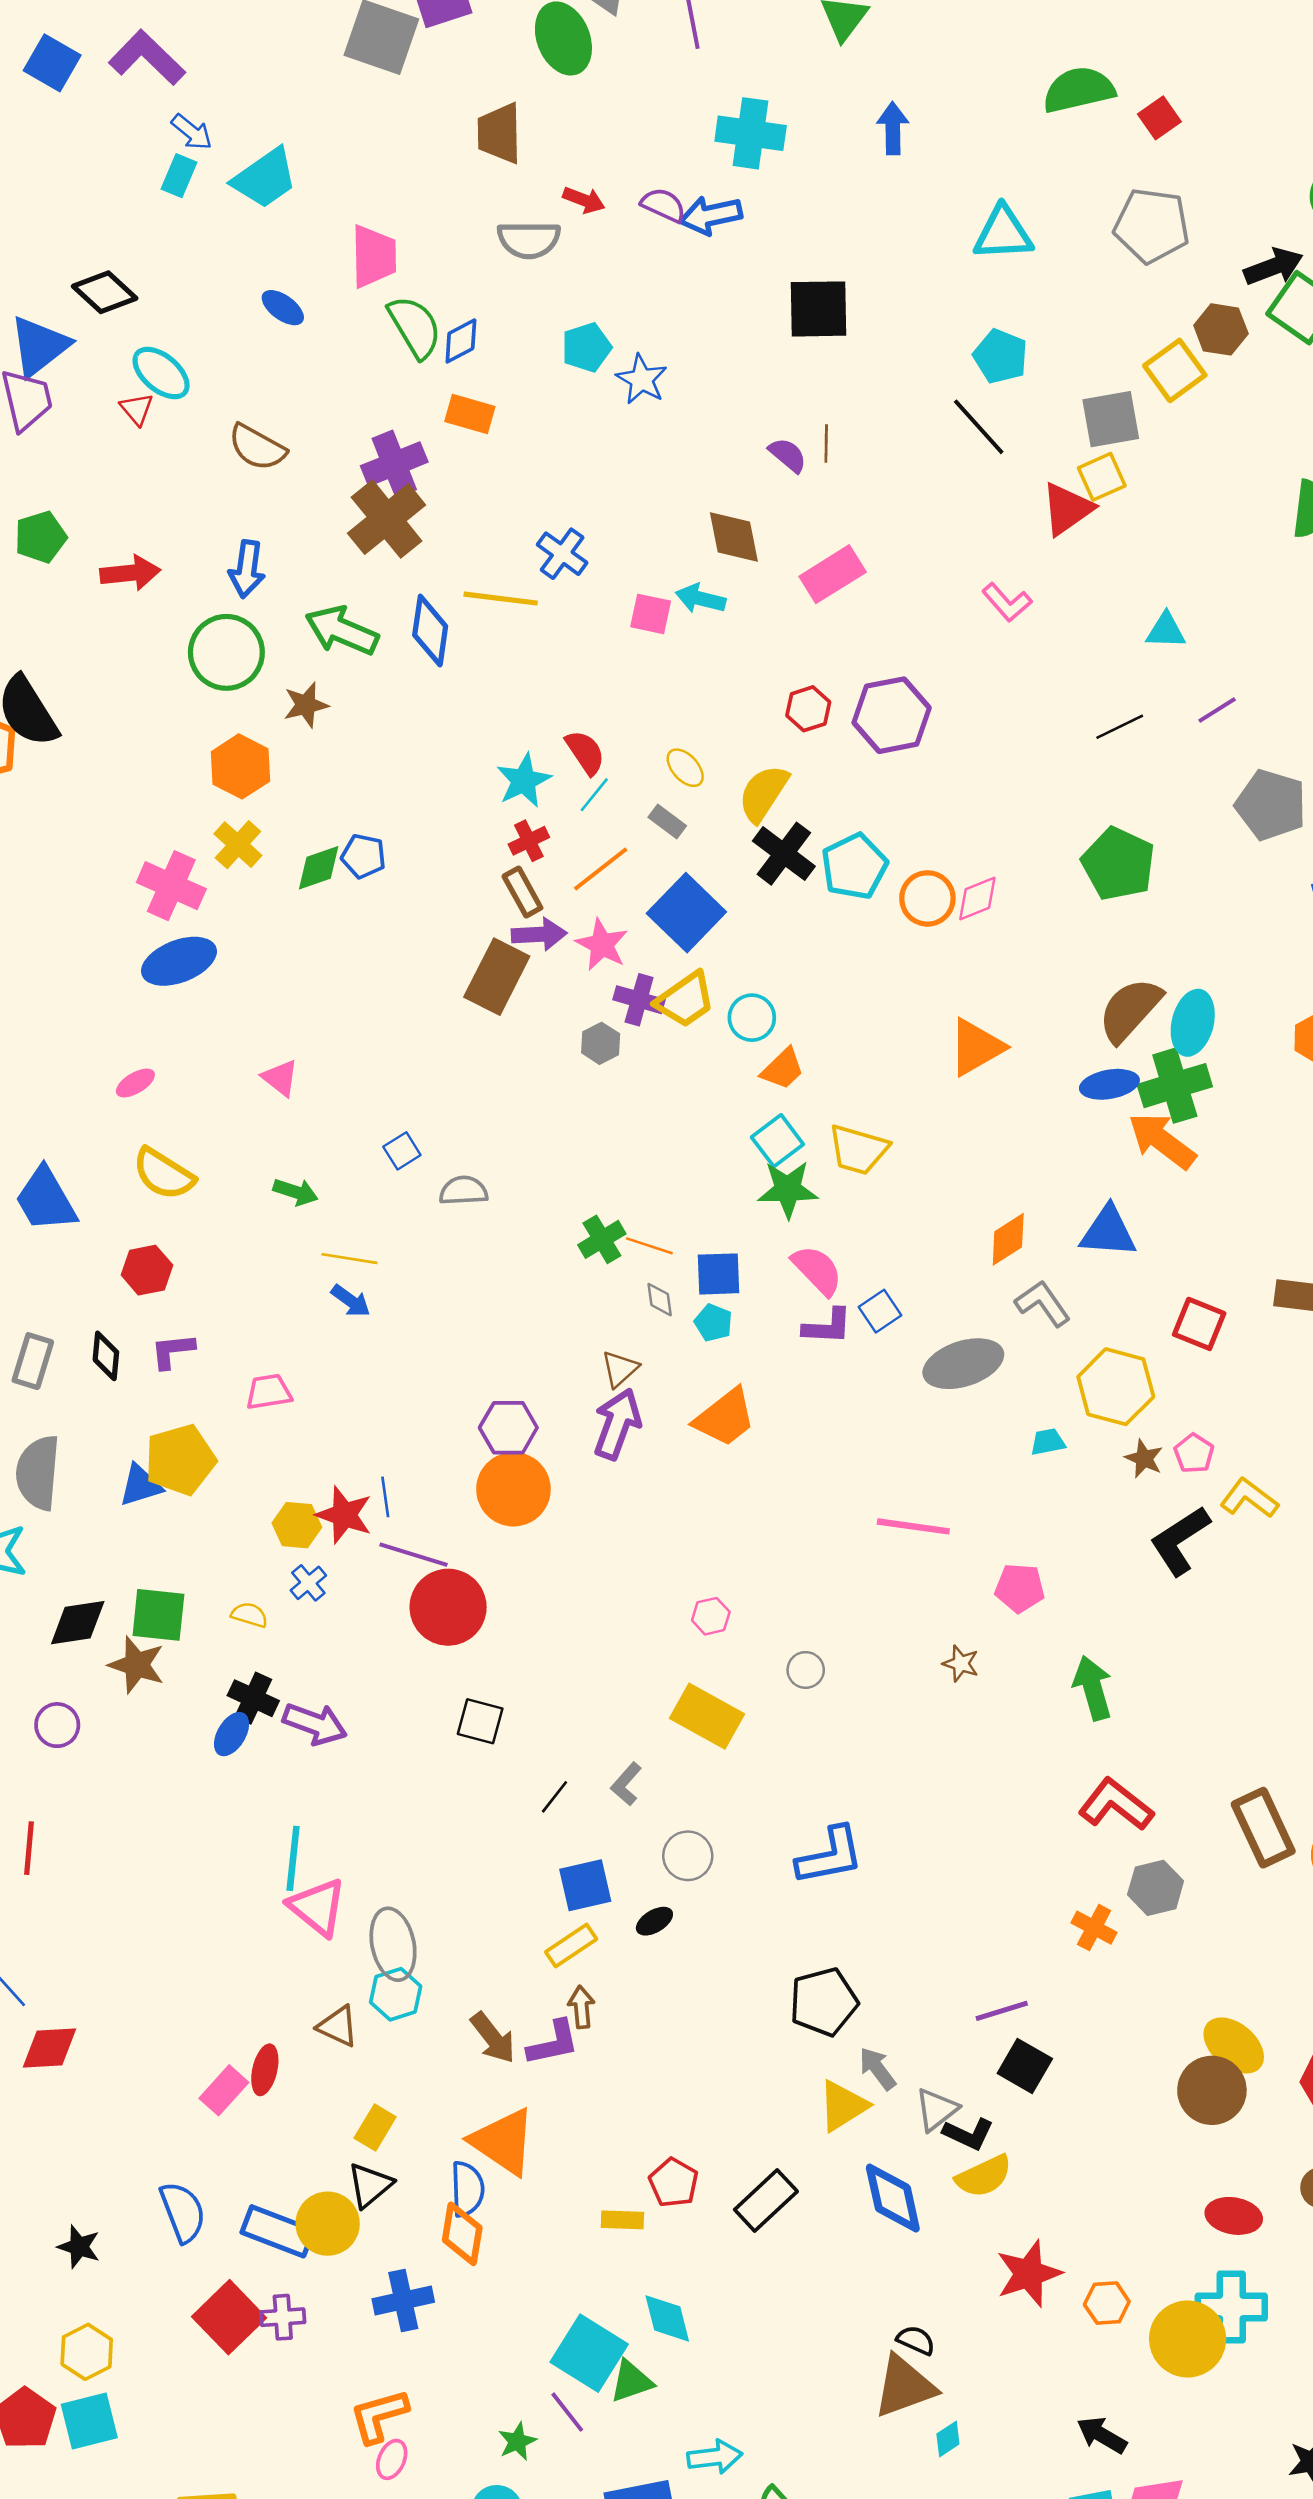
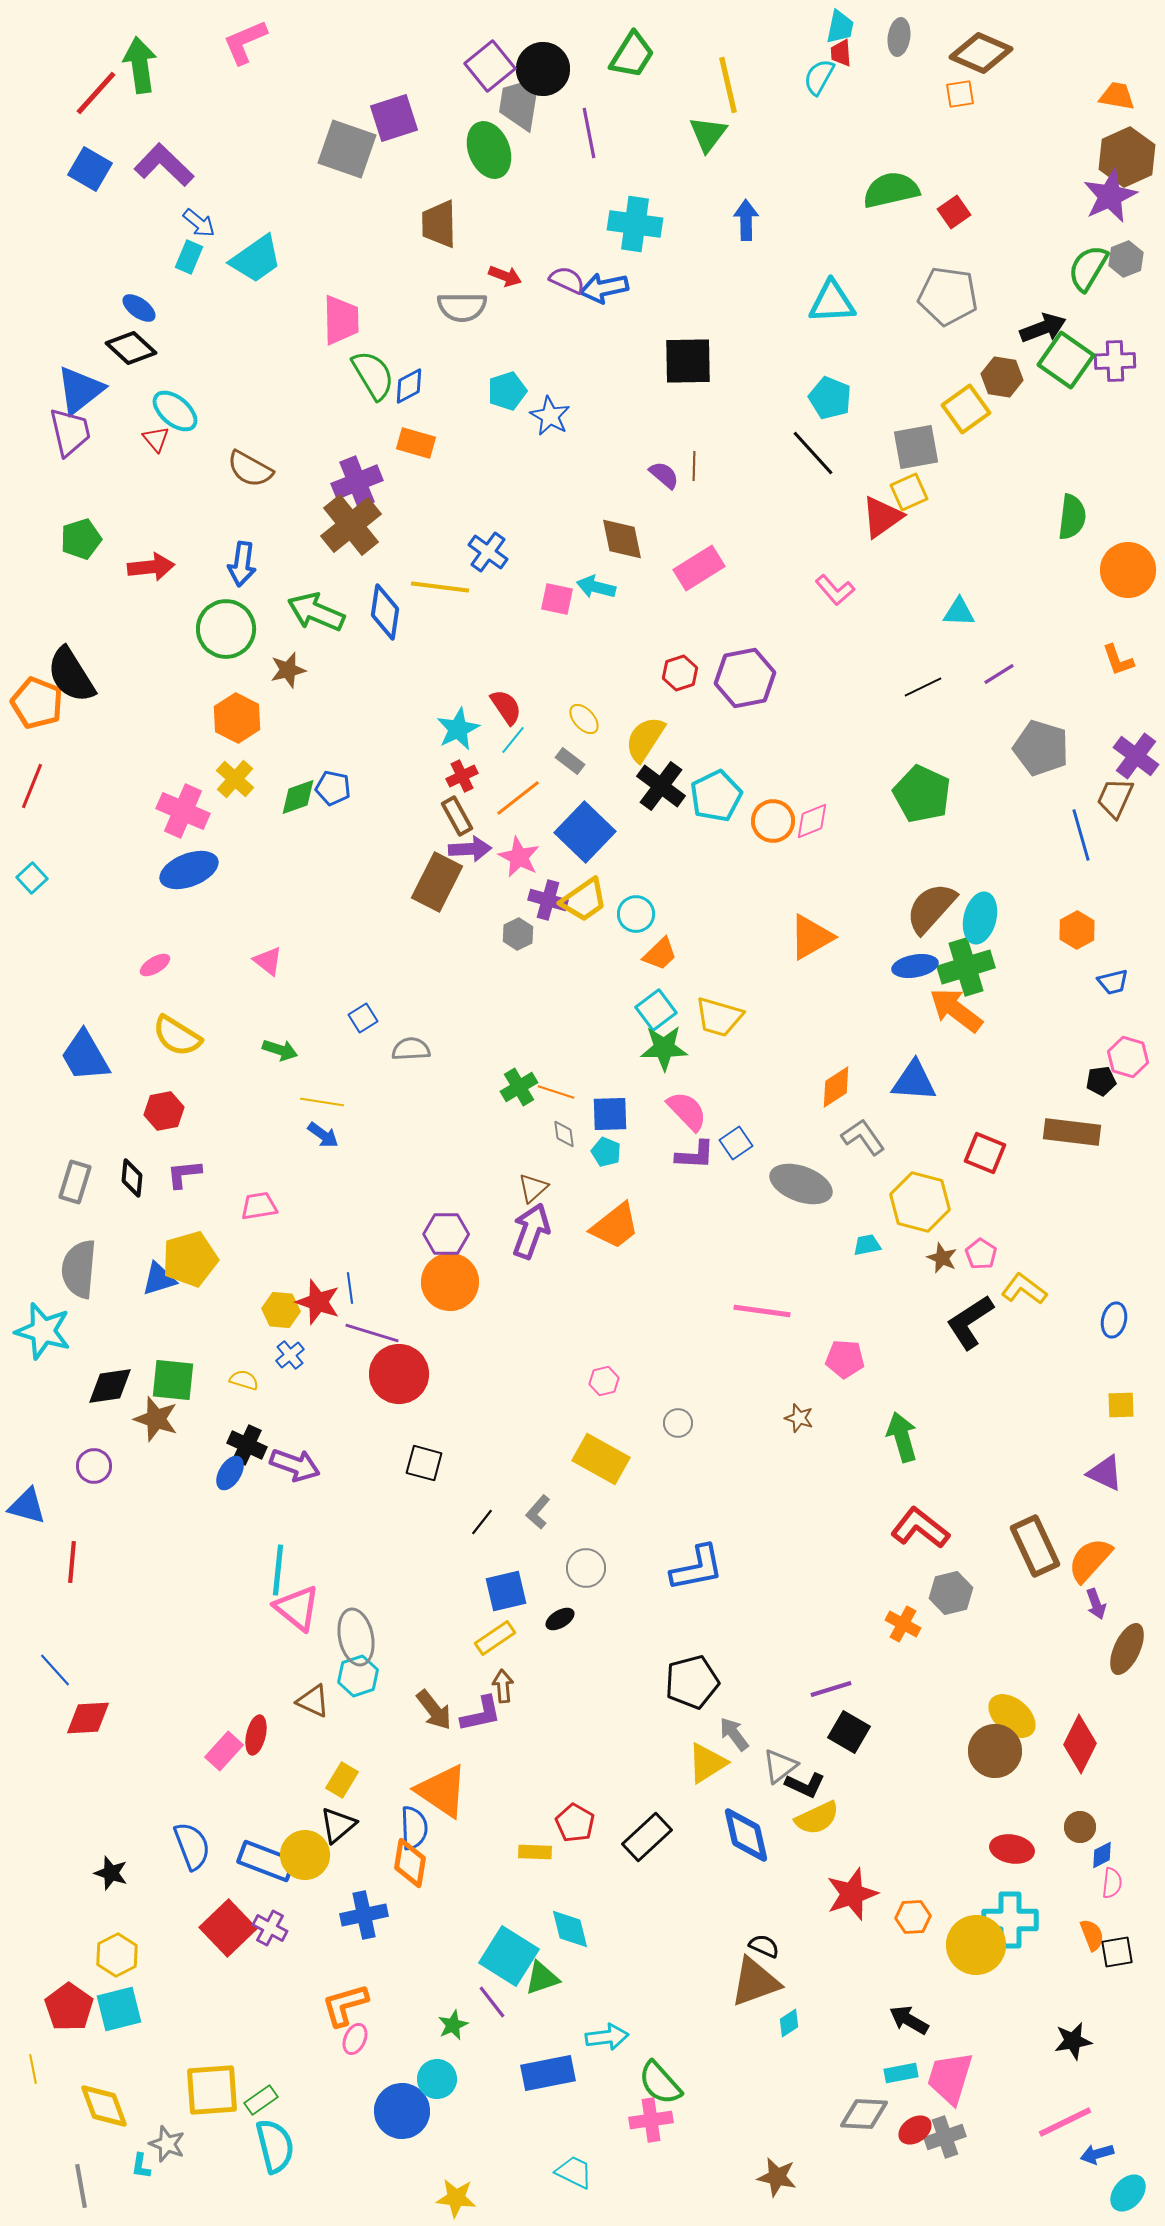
blue ellipse: (283, 308) -> (139, 308), moved
gray ellipse: (963, 1364) -> (801, 1184), turned 38
purple cross: (283, 2317) -> (270, 1928), turned 32

